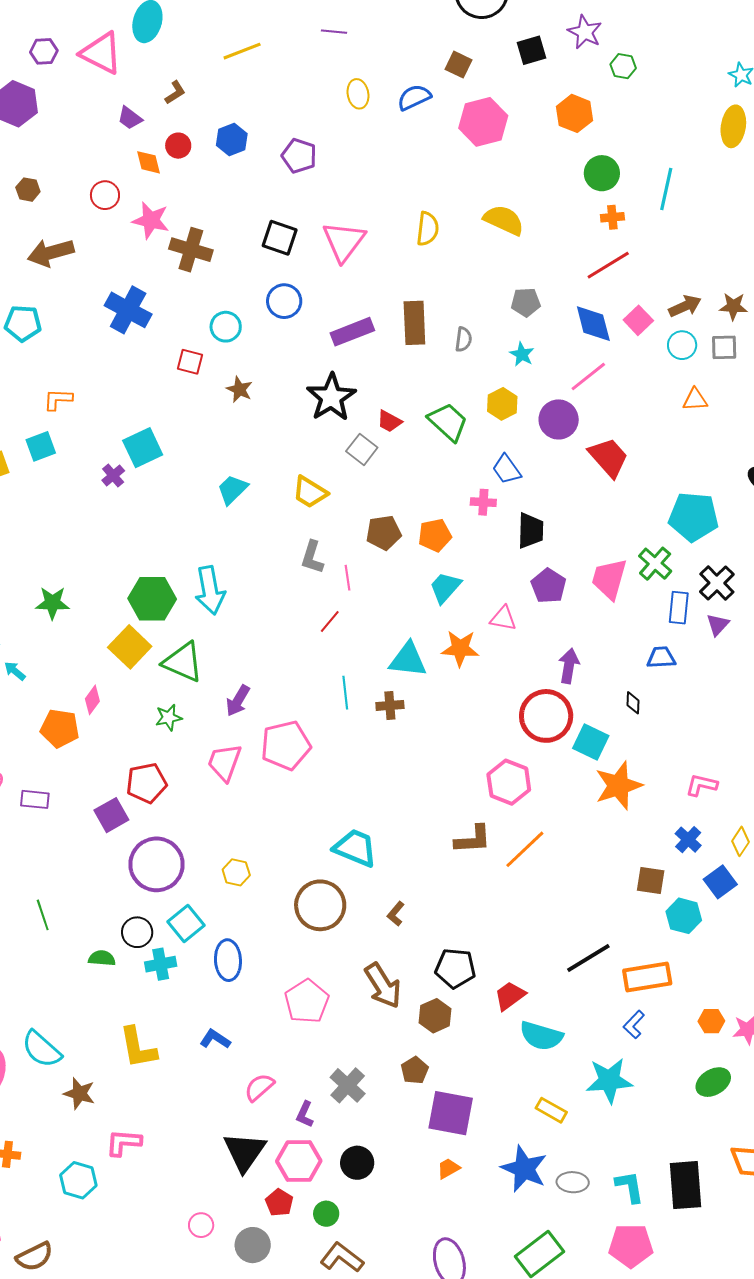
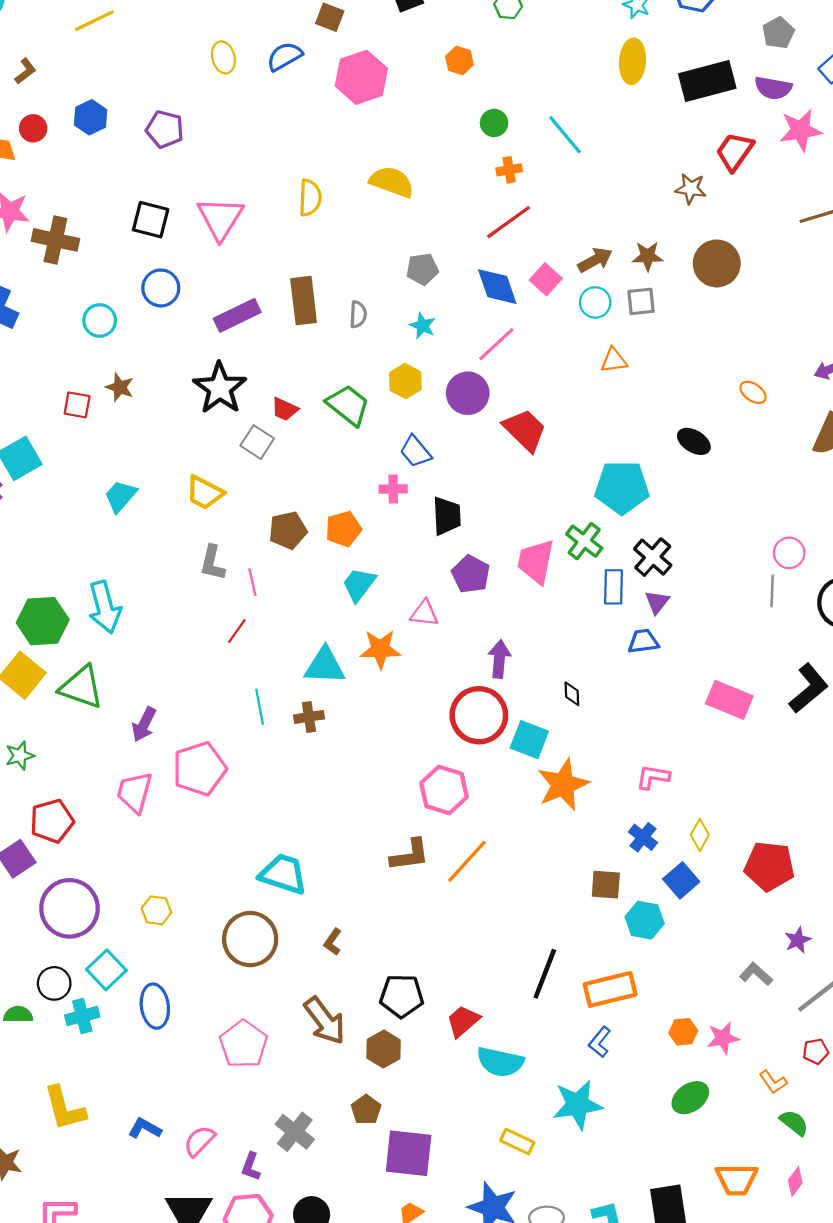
orange hexagon: (574, 113) -> (459, 61), size x0.7
green circle: (602, 173) -> (494, 123), size x0.7
cyan line: (666, 189) -> (565, 135), turned -48
red square: (190, 362) -> (77, 405), moved
blue trapezoid: (661, 658) -> (643, 641), moved
green star: (169, 718) -> (20, 756), moved
black line: (588, 958) -> (545, 974), turned -33
blue L-shape: (215, 1039) -> (145, 1128), moved

